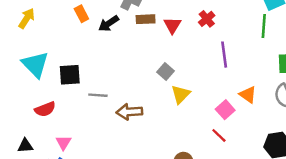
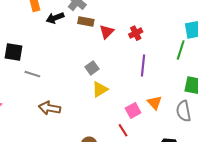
brown arrow: (129, 112) -> (50, 108), moved

